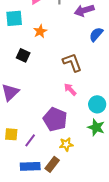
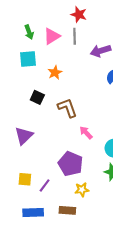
brown L-shape: (72, 62) -> (67, 108), moved
brown rectangle: (52, 164) -> (67, 210), turned 56
blue rectangle: (30, 166) -> (33, 212), moved

